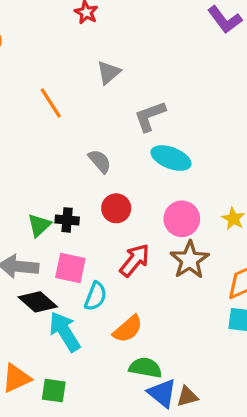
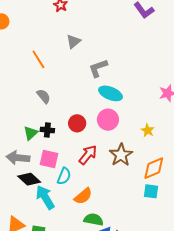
gray semicircle: (100, 161) -> (44, 96), moved
pink circle: (182, 219) -> (108, 120), moved

